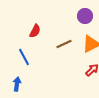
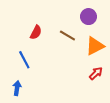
brown line: (64, 44) -> (67, 36), moved, turned 56

